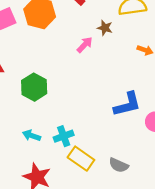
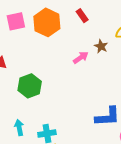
cyan arrow: (32, 136) -> (19, 128), turned 49

